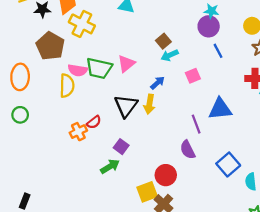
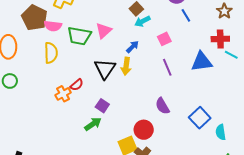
pink semicircle: (78, 70) -> (53, 26), moved
blue triangle: (220, 109) -> (202, 62), moved
purple line: (196, 124) -> (167, 67), moved

